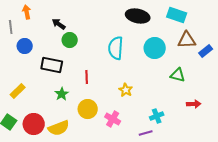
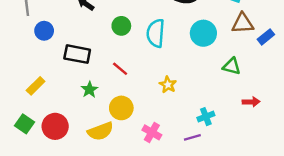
green circle: (70, 40) -> (121, 26), moved
red line: (87, 77) -> (120, 69), turned -48
pink cross: (113, 119) -> (152, 132), moved
yellow semicircle: (59, 128) -> (100, 131), moved

